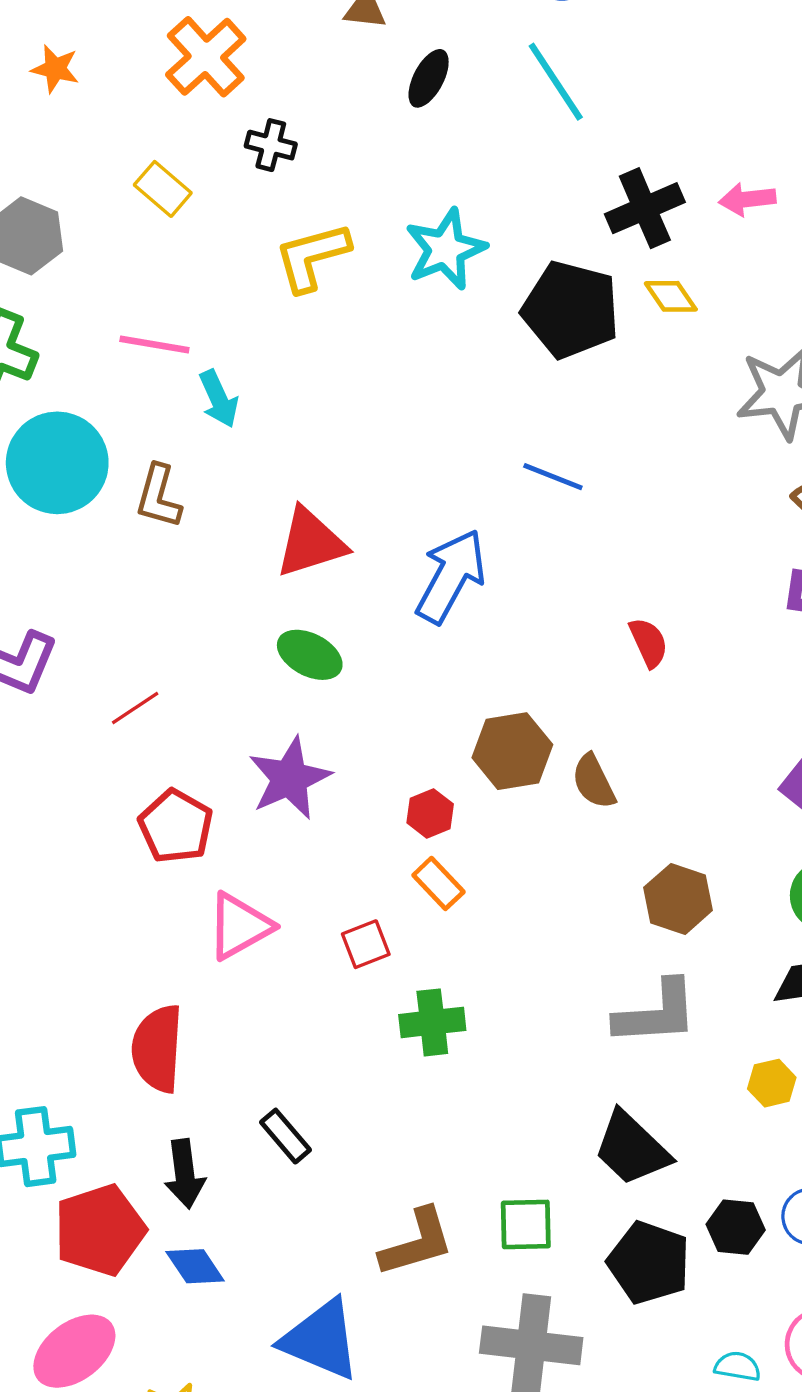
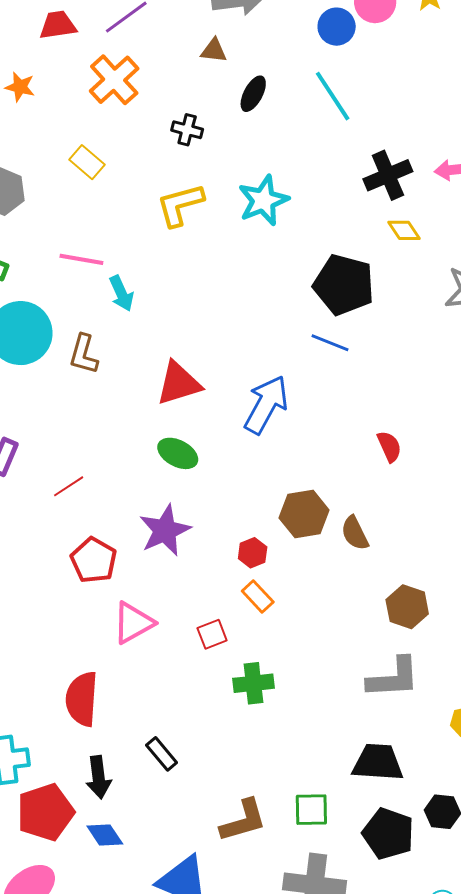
black cross: (271, 145) -> (187, 130), moved
black pentagon: (571, 310) -> (344, 285), moved
black trapezoid: (632, 1149) -> (378, 762), turned 140

